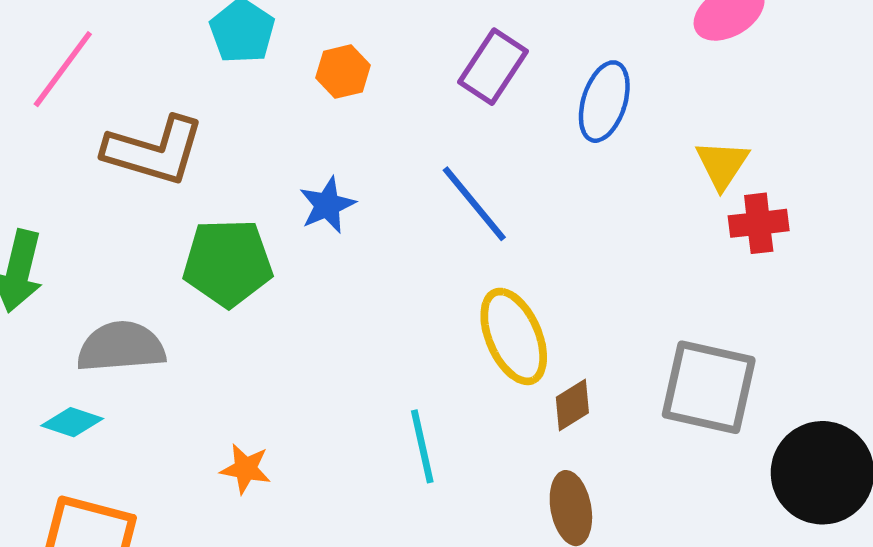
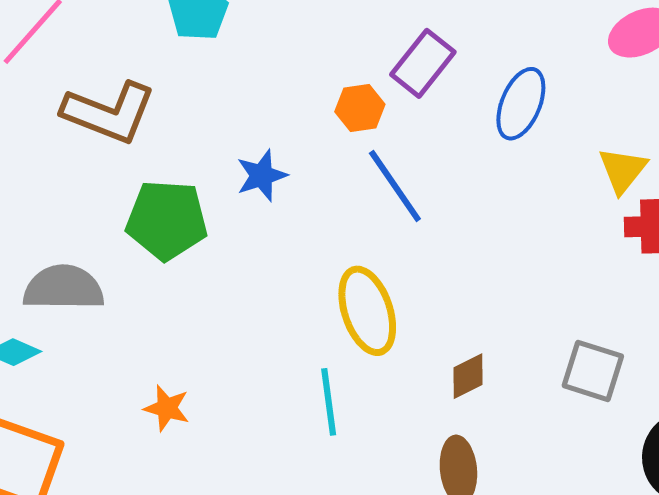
orange hexagon: (343, 72) -> (360, 108), moved
yellow ellipse: (514, 336) -> (367, 311), moved
gray square: (709, 387) -> (593, 371), size x0.7

